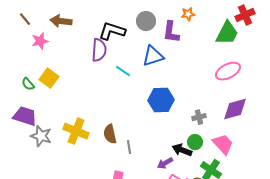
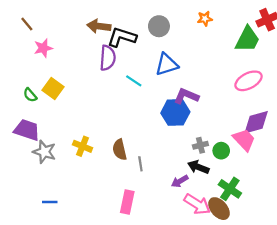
brown arrow: (61, 21) -> (99, 26), moved
purple L-shape: (171, 32) -> (186, 96), moved, turned 105
gray cross: (199, 117) -> (200, 145), moved
yellow cross: (76, 131) -> (83, 146), size x0.7
green circle: (195, 142) -> (221, 151), moved
pink trapezoid: (223, 144) -> (244, 140), moved

